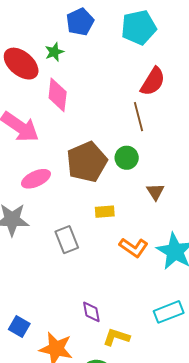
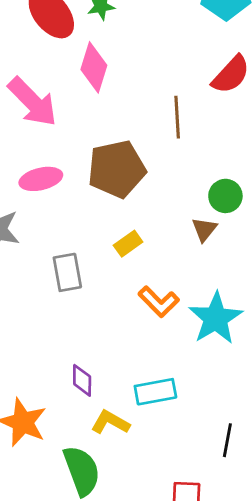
brown line: (139, 117) -> (177, 117), moved
green circle: (127, 158) -> (225, 196), moved
yellow rectangle: (105, 212) -> (128, 244), turned -42
cyan rectangle: (169, 312) -> (155, 392), moved

